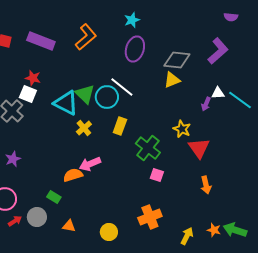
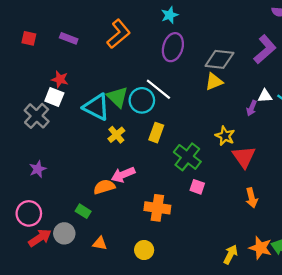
purple rectangle: (41, 41) -> (69, 38), size x0.6
orange cross: (150, 217) -> (157, 208), moved, turned 30
red arrow: (15, 221) -> (40, 238), size x1.5
orange star: (214, 230) -> (260, 248), size x1.5

